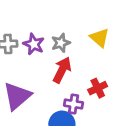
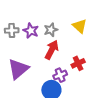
purple cross: (74, 104) -> (60, 75), turned -32

